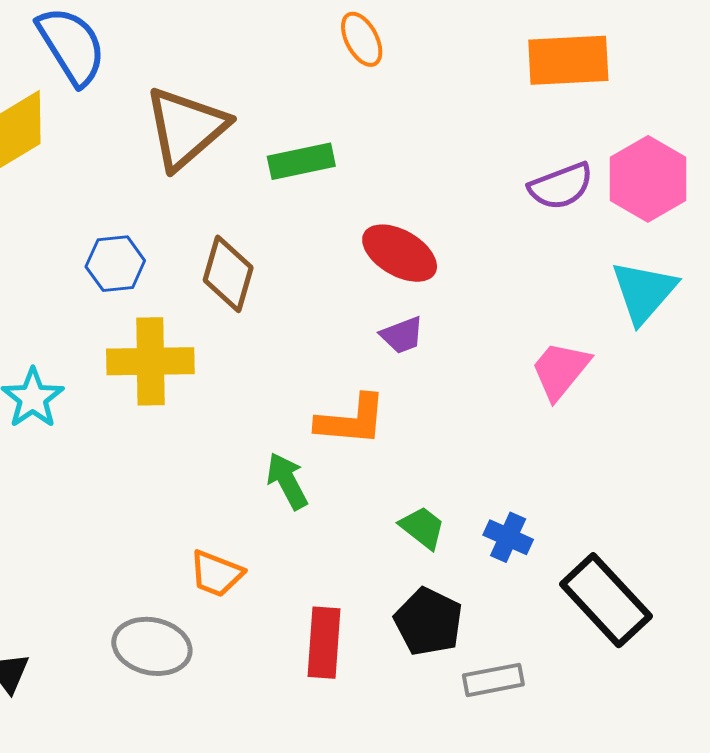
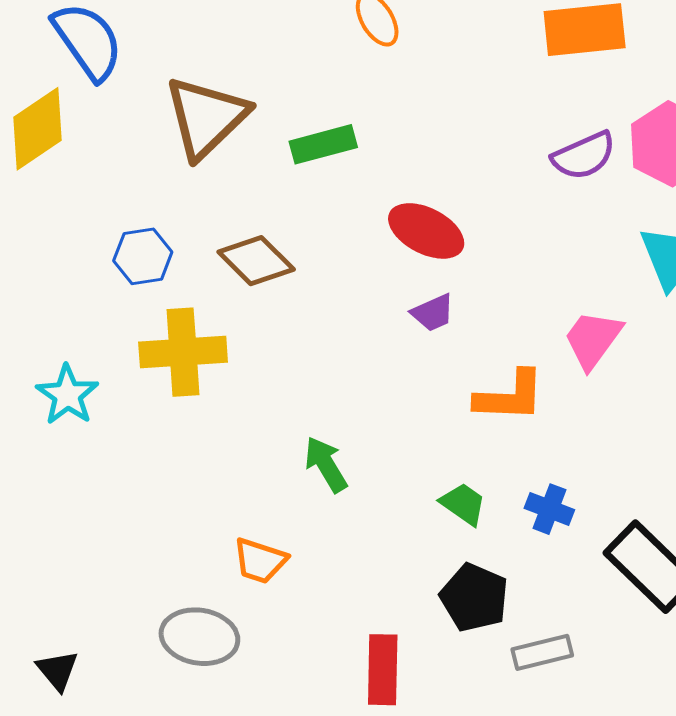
brown diamond: (228, 274) -> (256, 261), turned -58
orange L-shape: (351, 420) -> (510, 396), moved
red rectangle: (324, 643) -> (383, 670), moved

